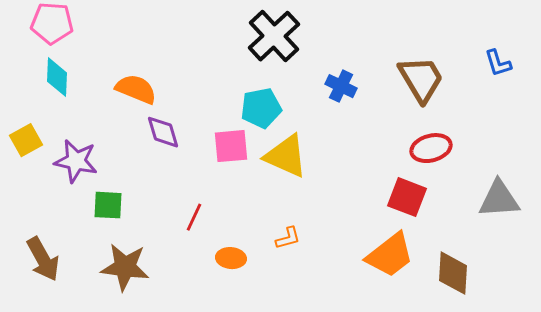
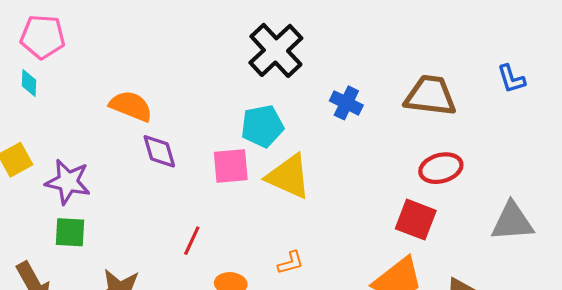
cyan diamond: (57, 77) -> (29, 83), moved, size x0.7
brown trapezoid: (421, 79) -> (430, 96), turned -52
green square: (108, 205) -> (70, 232), moved

